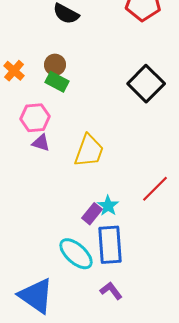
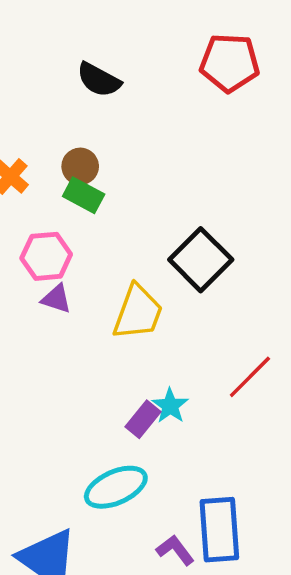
black square: (146, 84) -> (201, 260), moved
blue rectangle: (110, 245) -> (219, 530), moved
cyan ellipse: (76, 254) -> (116, 487), turned -66

